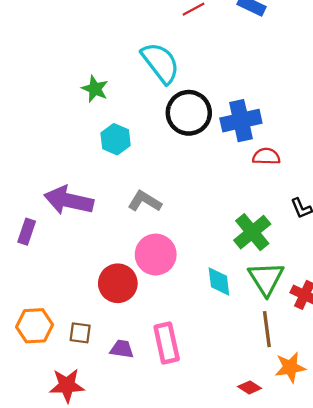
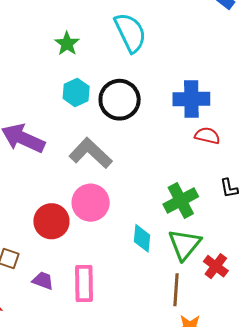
black circle: (189, 113) -> (120, 100), moved
gray L-shape: (145, 201) -> (91, 153), size x1.4

